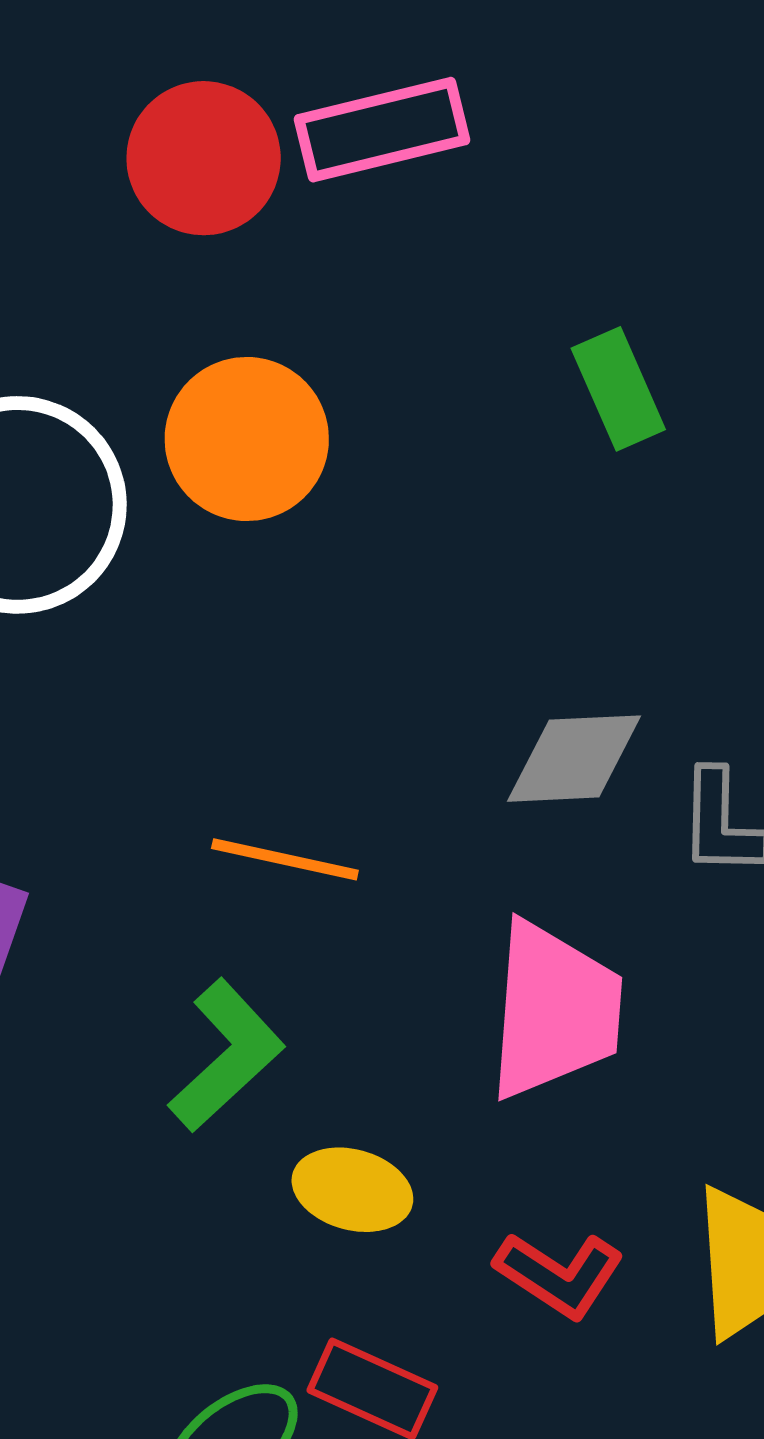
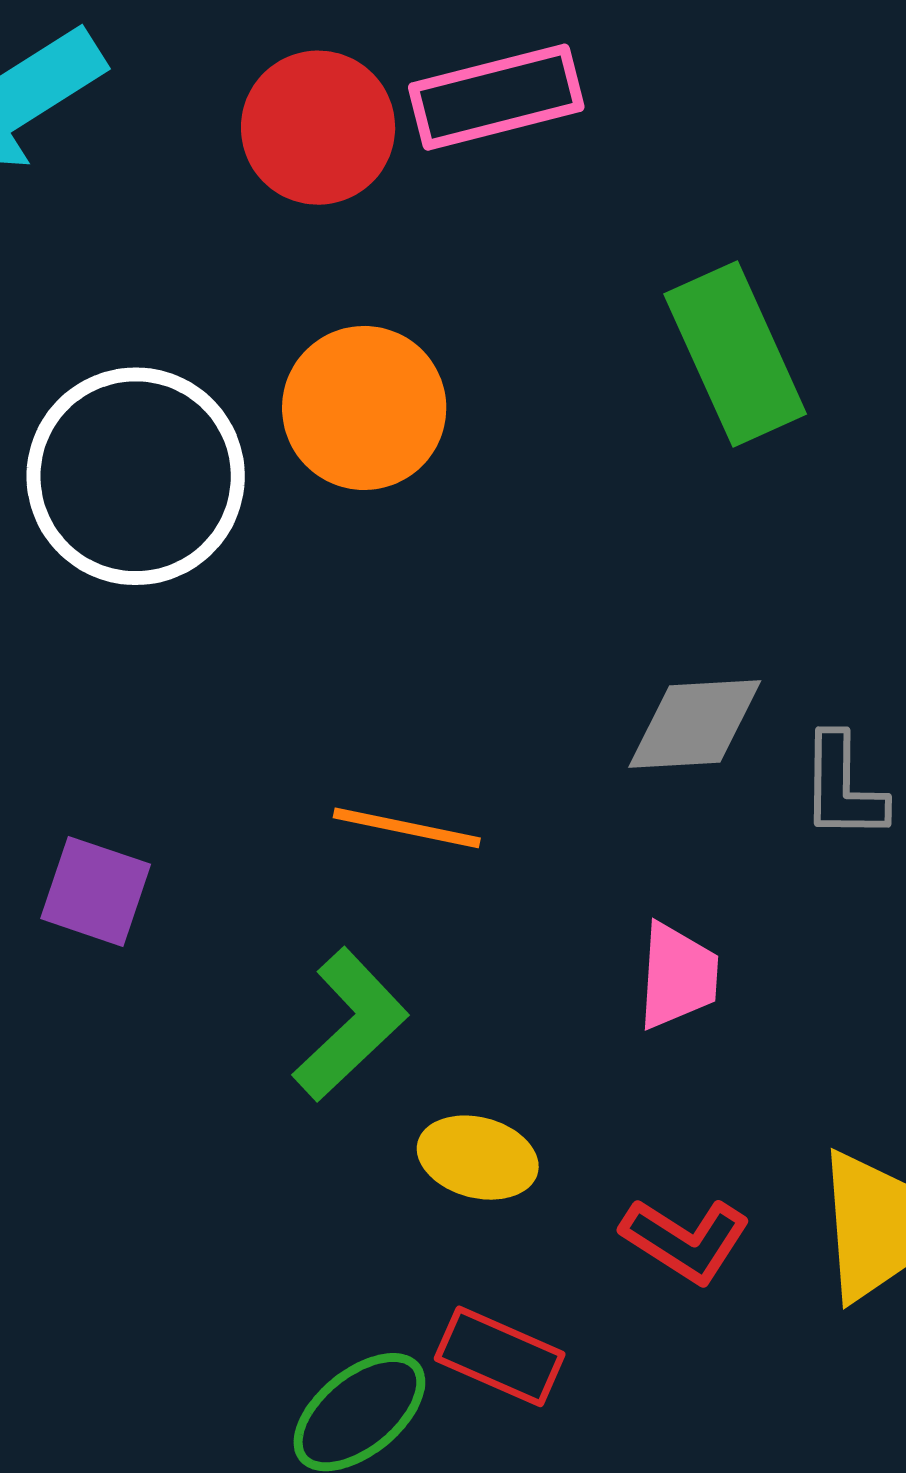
green rectangle: (618, 389) -> (735, 354), size x1.5
pink trapezoid: (554, 1010) -> (678, 976), size x0.6

